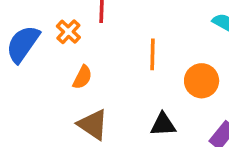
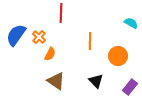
orange cross: (68, 32) -> (39, 37), moved
black triangle: (163, 125) -> (96, 81), turned 49

